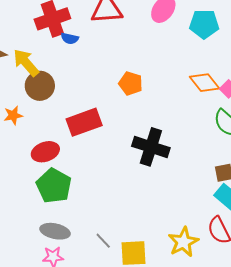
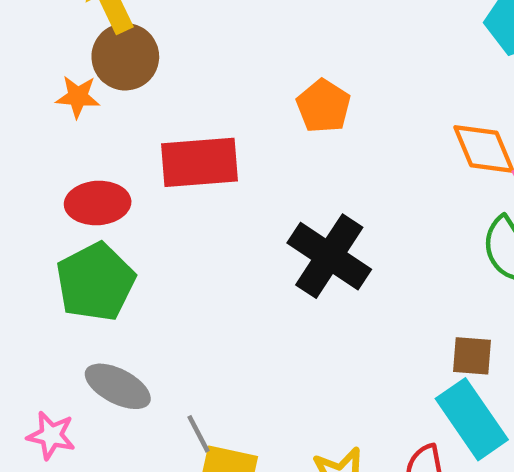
orange star: (13, 115) -> (78, 97), moved
gray ellipse: (55, 231) -> (118, 386), moved
gray line: (103, 241) -> (198, 434), moved

